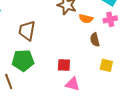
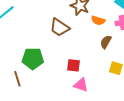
brown trapezoid: (27, 31) -> (60, 27), moved, turned -70
brown semicircle: (95, 40) -> (106, 42), turned 40

